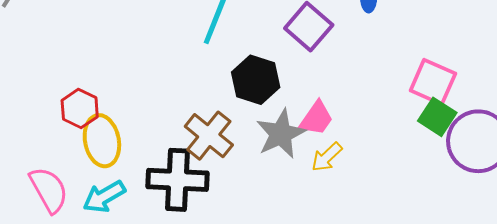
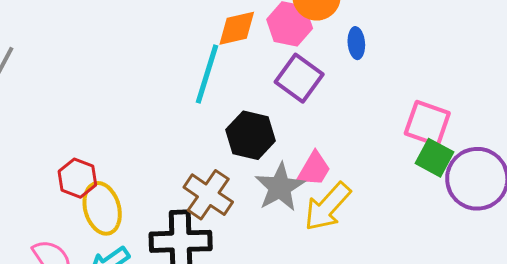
yellow arrow: (327, 157) -> (328, 207), size x1.6

